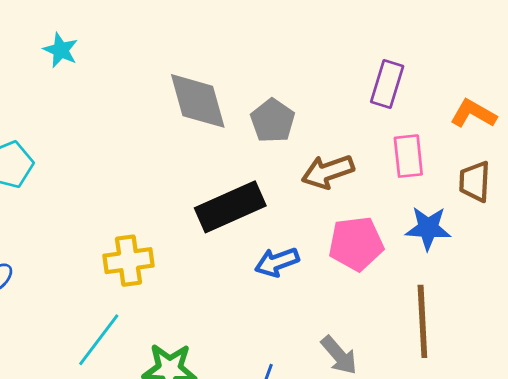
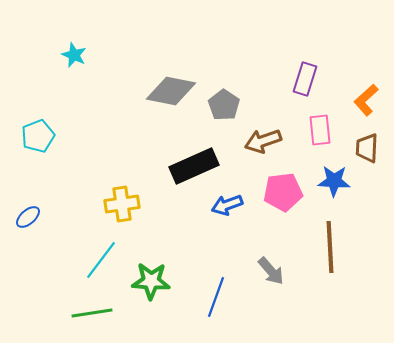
gray diamond: (198, 101) -> (171, 91), turned -63
orange L-shape: (473, 114) -> (366, 100), turned -72

